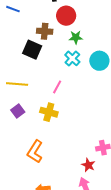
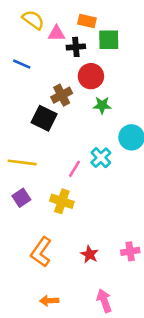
brown cross: (45, 31) -> (62, 95), turned -35
cyan cross: (72, 58) -> (101, 158), moved
red star: (88, 165) -> (90, 254), moved

